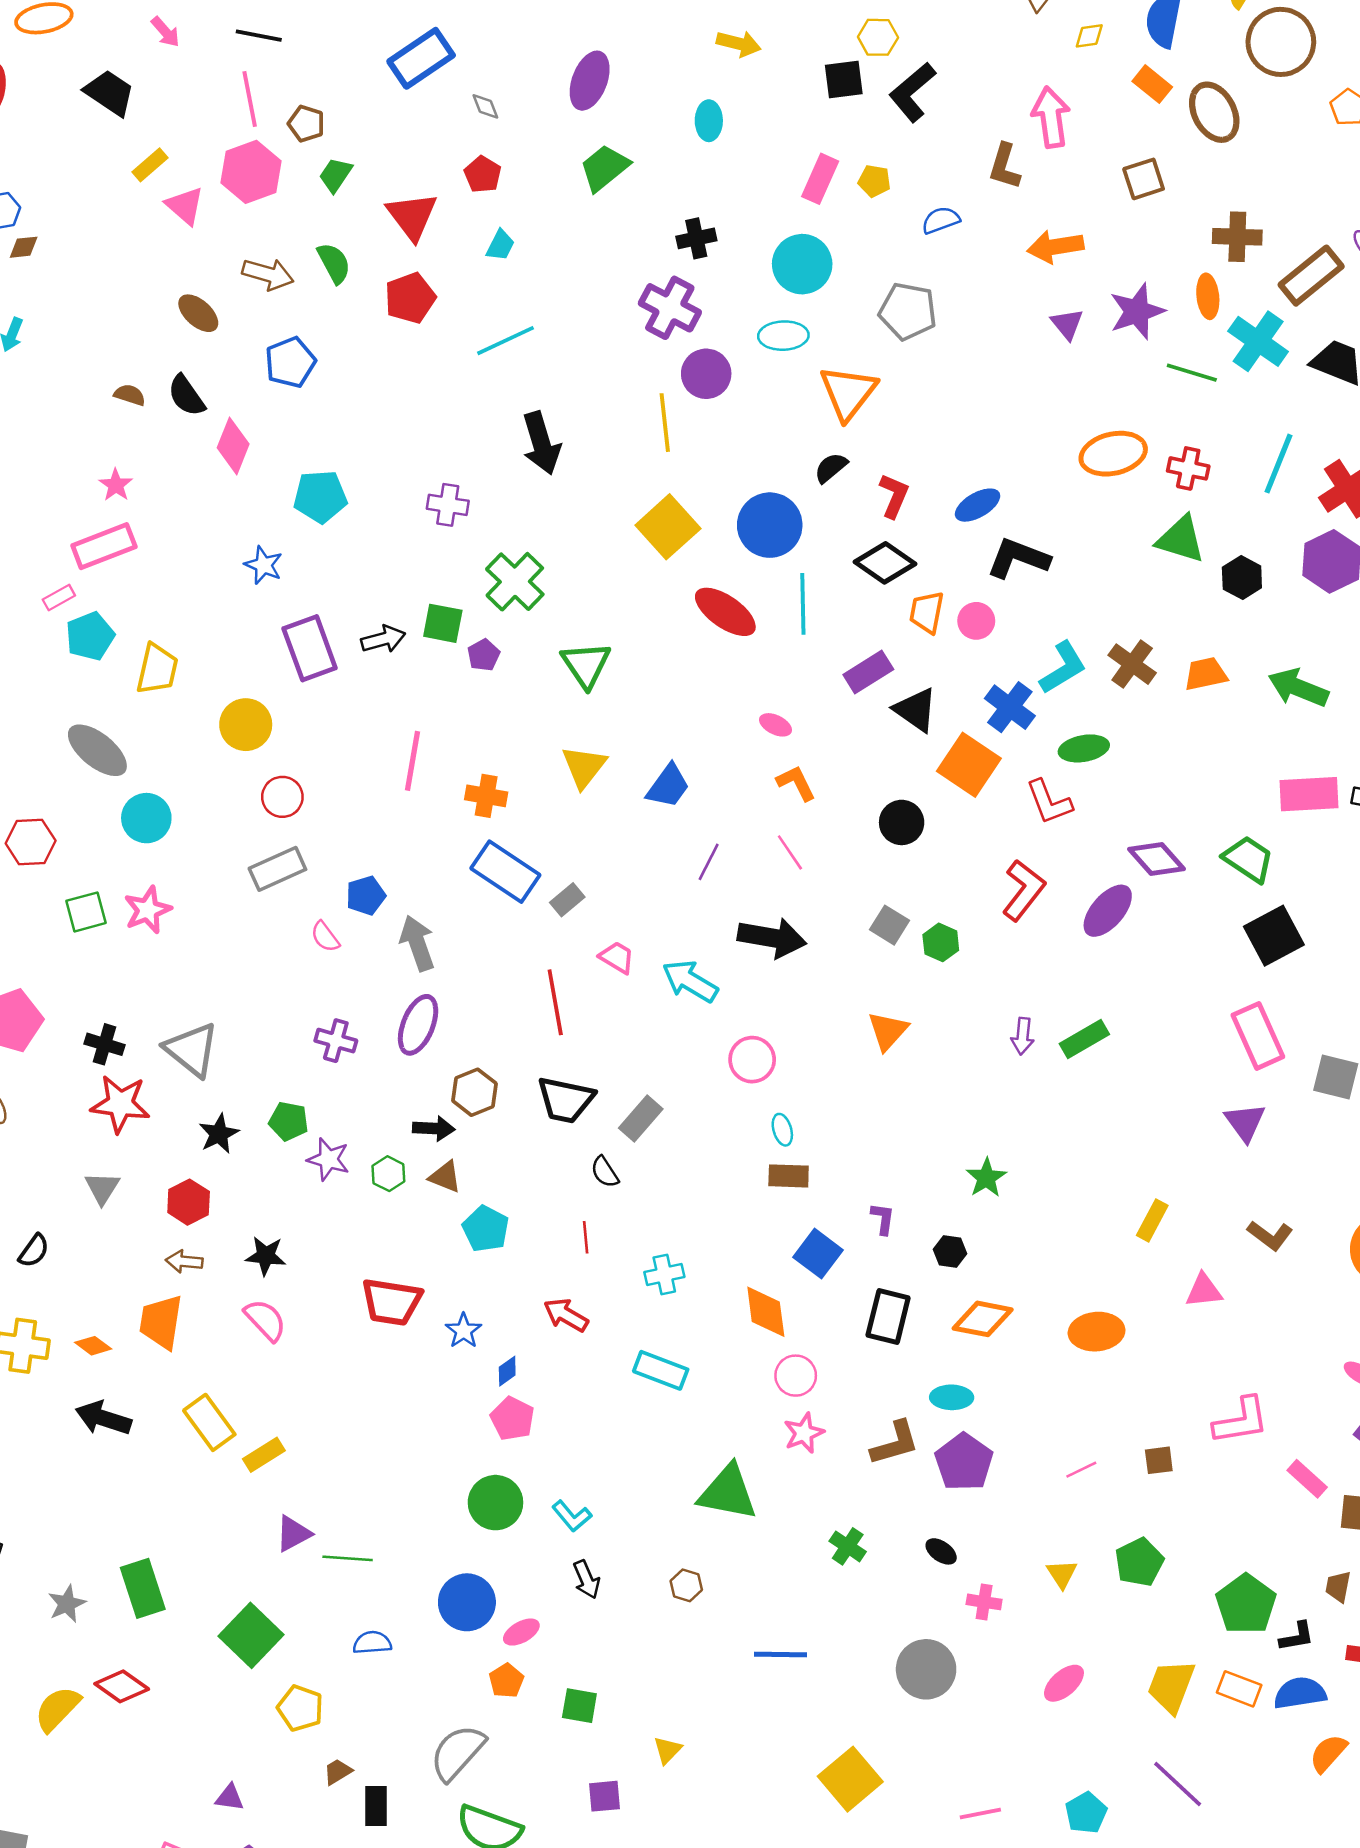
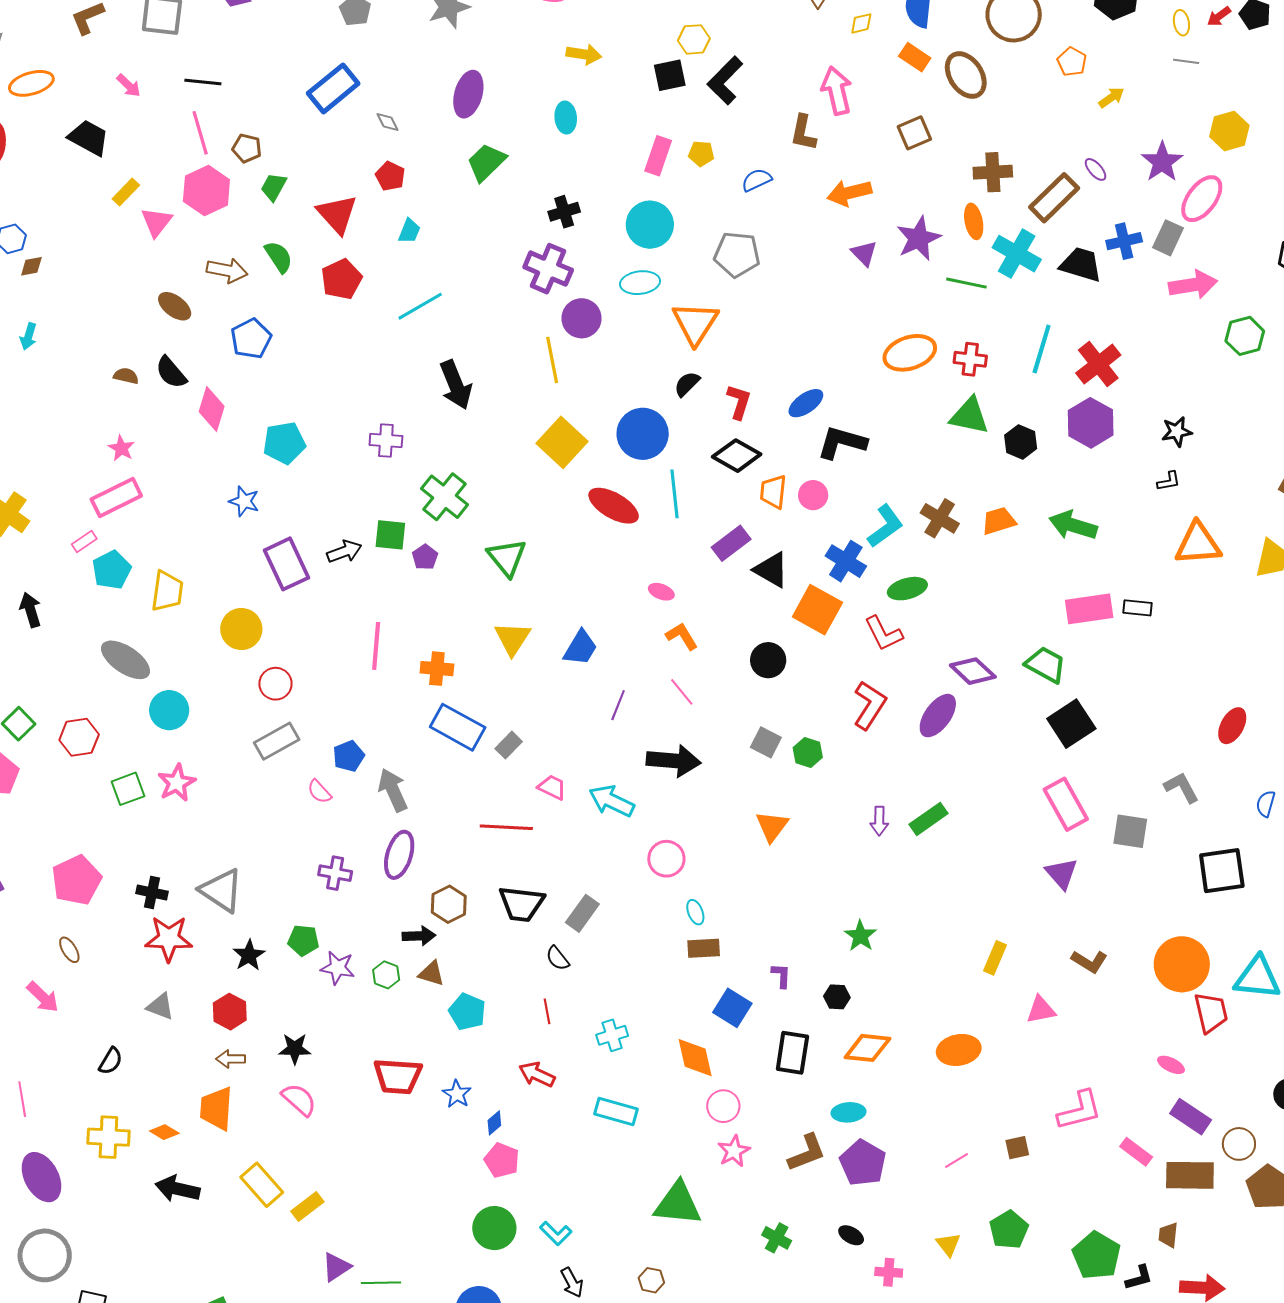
pink triangle: (185, 206) -> (156, 222), turned 32
red line: (555, 1002) -> (506, 827), turned -72
gray triangle: (102, 1188) -> (160, 1006), turned -36

